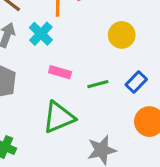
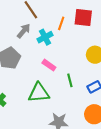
green line: (98, 84) -> (70, 80), turned 72

